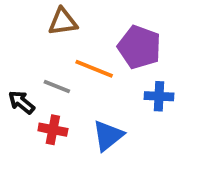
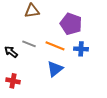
orange line: (94, 69) -> (55, 46), moved
red cross: (53, 130) -> (13, 81), moved

